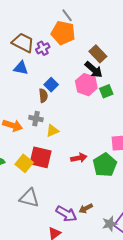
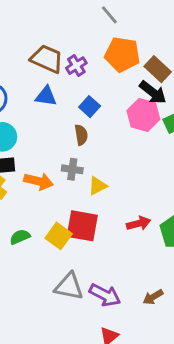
orange pentagon: (63, 33) -> (122, 54), moved
blue square: (51, 85) -> (90, 107), moved
purple arrow: (66, 214) -> (105, 295), moved

